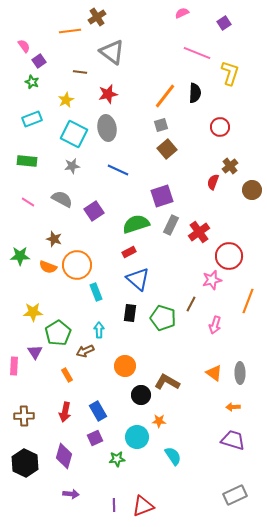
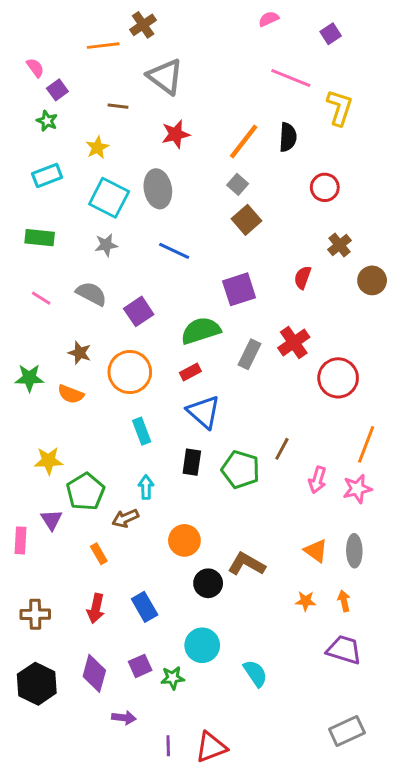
red star: (108, 94) -> (176, 134), moved
gray square: (161, 125) -> (238, 184), turned -32
red semicircle: (213, 182) -> (303, 277), moved
gray rectangle: (171, 225) -> (249, 354), moved
orange circle: (77, 265) -> (130, 372), moved
pink star: (212, 280) -> (357, 489), moved
orange arrow: (233, 407) -> (344, 601), turned 80
orange star: (159, 421) -> (306, 601), moved
purple square: (95, 438) -> (140, 666), moved
purple arrow: (71, 494) -> (124, 718), moved

